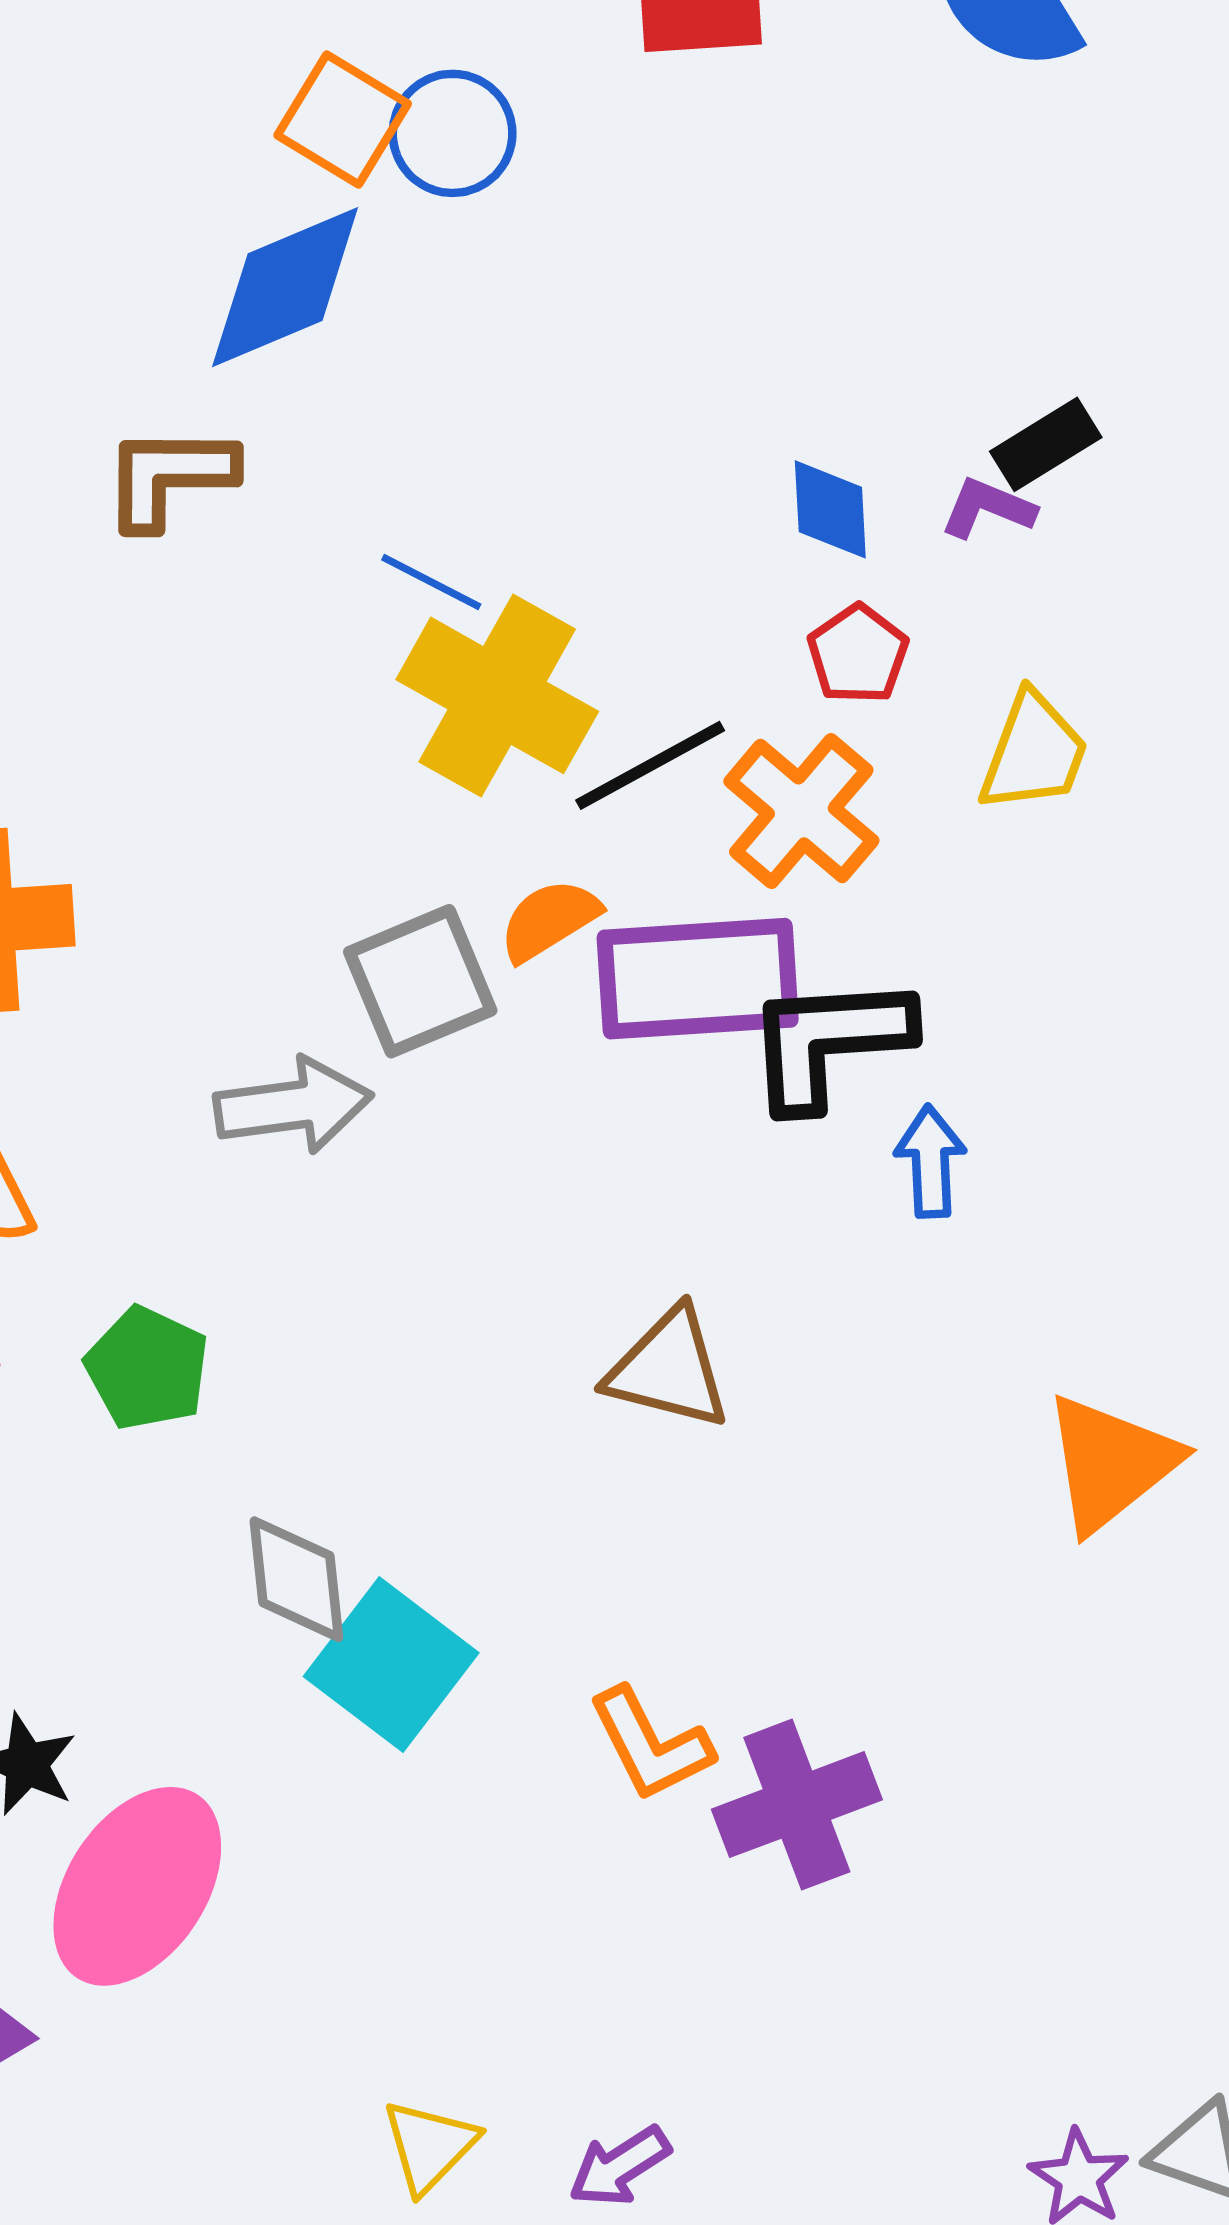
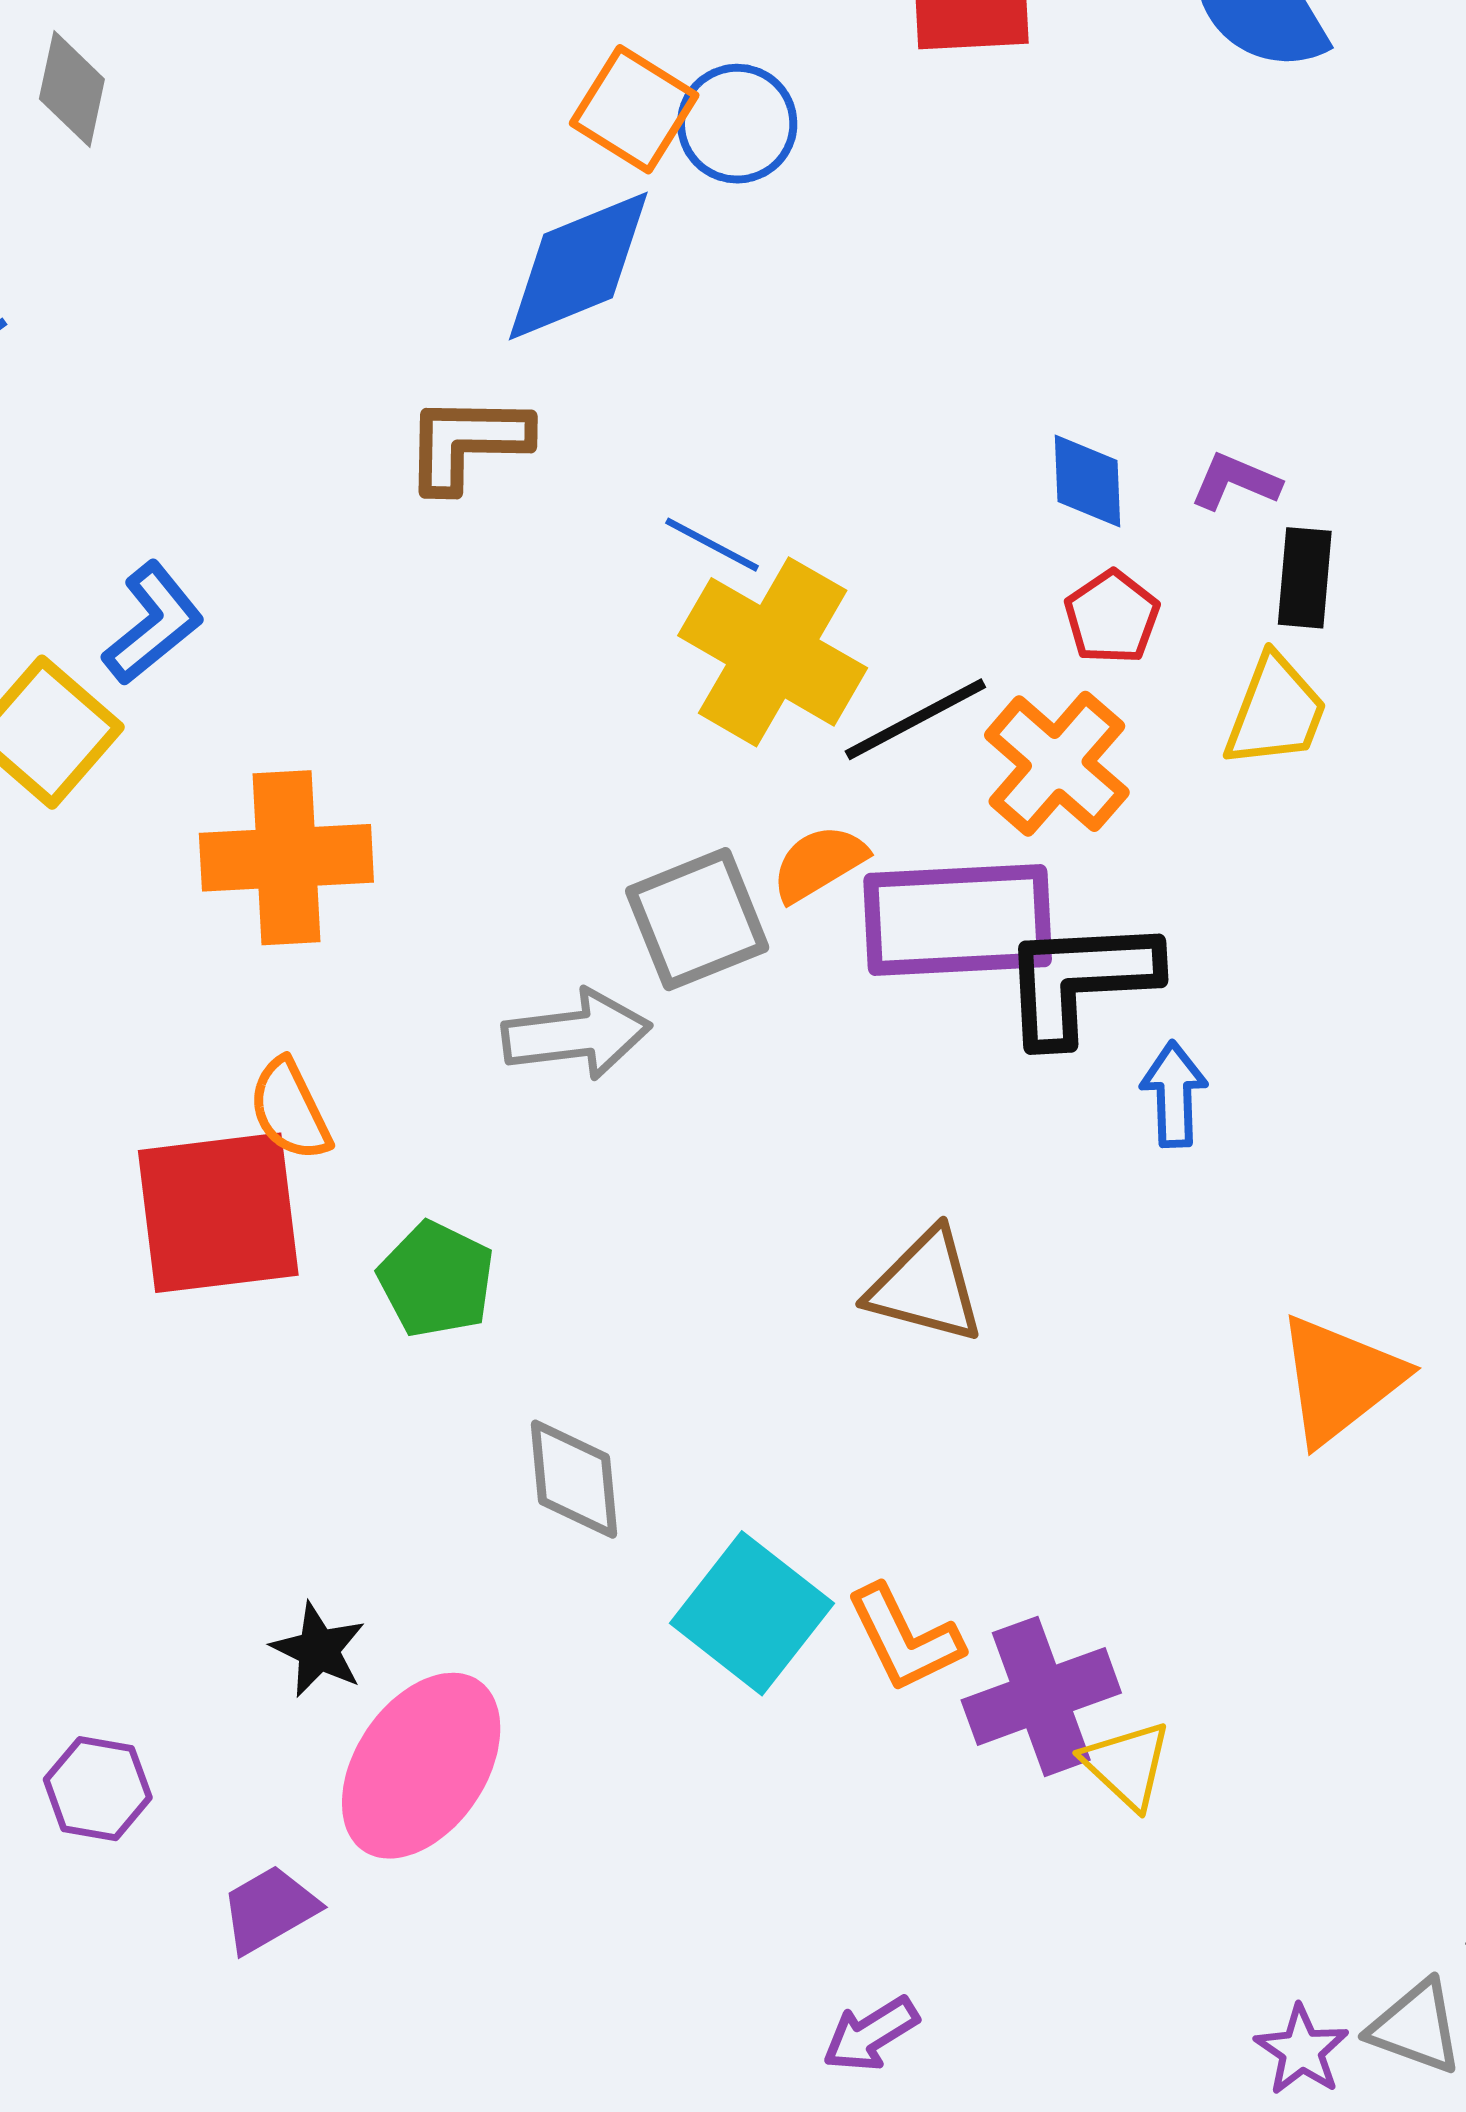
black rectangle: (1046, 444) -> (1305, 578), moved, turned -54
cyan square: (391, 1665) -> (752, 1613), moved
yellow triangle: (429, 2146) -> (1127, 1765), moved, turned -32

